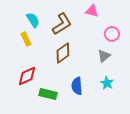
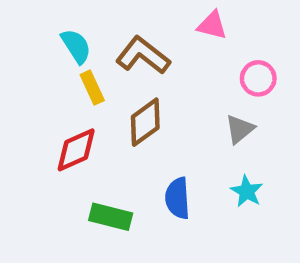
brown L-shape: (62, 24) -> (143, 55), turned -110
yellow rectangle: (26, 39) -> (92, 88), moved
red diamond: (27, 76) -> (76, 150), moved

